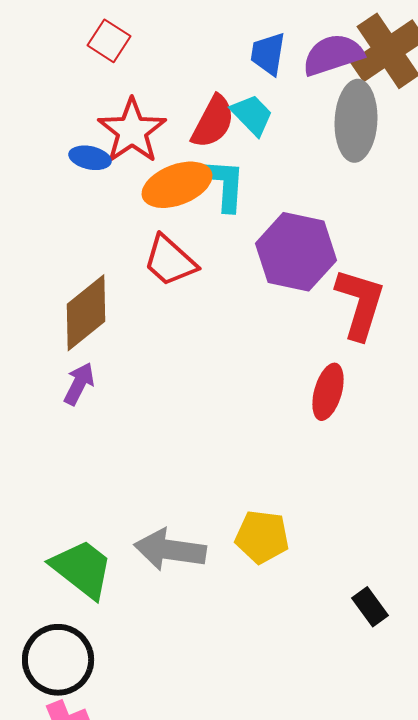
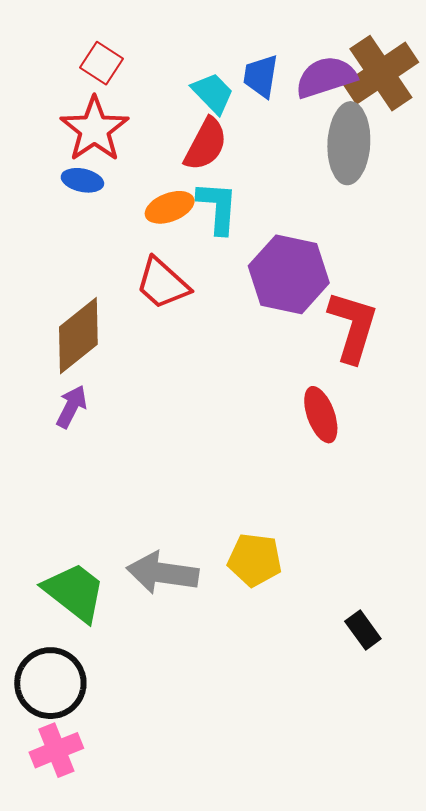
cyan trapezoid: (252, 115) -> (213, 93), moved
red star: (132, 131) -> (94, 129), moved
orange ellipse: (177, 185) -> (170, 207), size x0.7
red ellipse: (328, 392) -> (321, 415), turned -36

